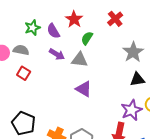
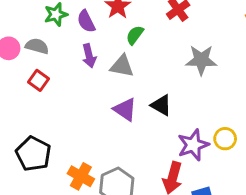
gray star: (133, 52) -> (201, 60), turned 30
purple arrow: (57, 54) -> (89, 56), turned 42
black triangle: (137, 79) -> (161, 105), moved, turned 35

